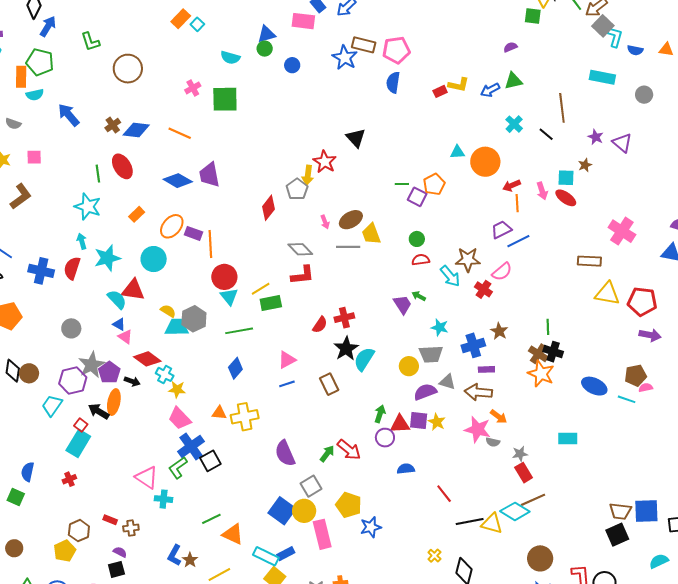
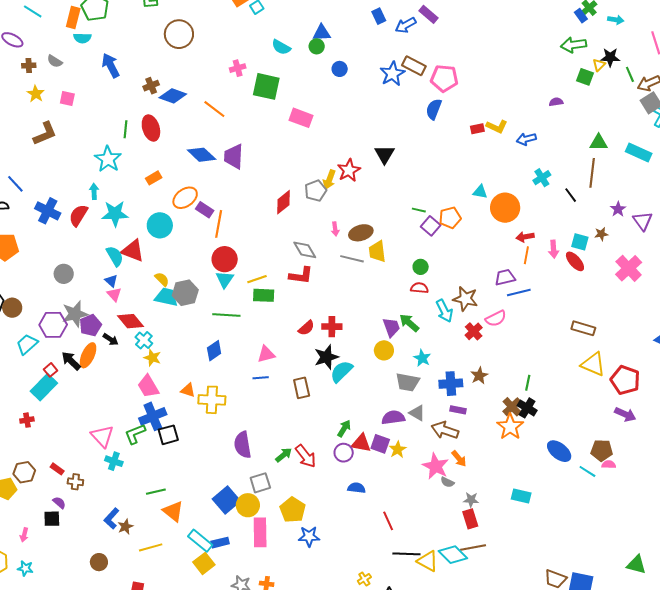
pink rectangle: (303, 21) -> (301, 118), moved
green triangle: (513, 81) -> (599, 143), moved
pink cross: (622, 231) -> (629, 268), moved
green arrow: (419, 296) -> (409, 323), size x1.5
yellow circle: (409, 366) -> (384, 350), moved

